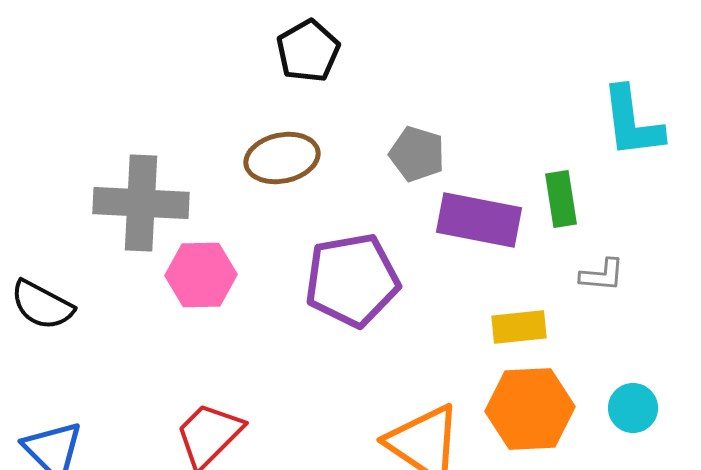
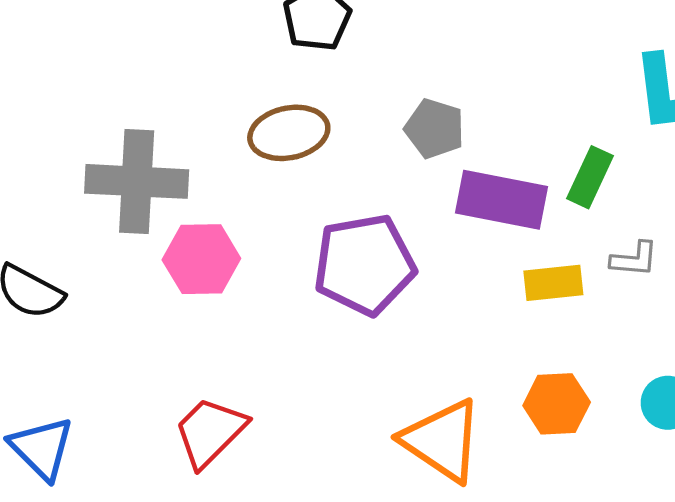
green rectangle: (561, 199) -> (590, 177), turned 34
yellow rectangle: (519, 327) -> (553, 283), moved
orange hexagon: (530, 409) -> (557, 404), size x0.7

